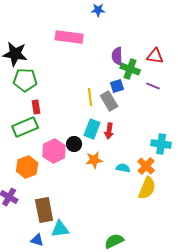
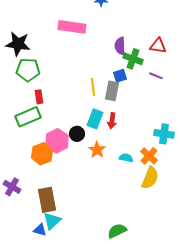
gray rectangle: (109, 101) -> (112, 91), turned 42
orange star: (94, 160) -> (97, 150), turned -30
orange hexagon: (27, 167) -> (42, 154), moved
cyan triangle: (60, 229) -> (52, 221), moved, turned -36

